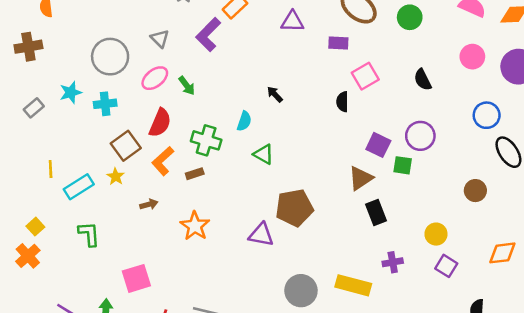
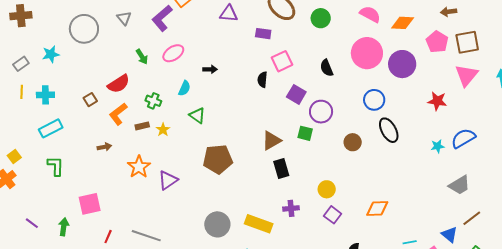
pink circle: (472, 57) -> (367, 53), size x1.6
pink ellipse: (155, 78) -> (173, 53), moved
black arrow: (275, 94) -> (210, 69), turned 128
cyan cross: (105, 104) -> (45, 95), moved
red semicircle: (160, 123) -> (119, 84), turned 30
green cross: (206, 140) -> (153, 101), size x0.7
purple square: (378, 145) -> (296, 94), moved
brown square: (126, 146) -> (90, 100), size x0.6
yellow line: (51, 169) -> (22, 92), moved
yellow star: (116, 176) -> (163, 130), moved
brown circle: (475, 191) -> (353, 142), moved
purple triangle: (261, 235) -> (168, 180), moved, turned -50

